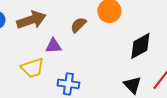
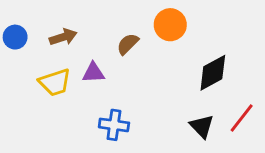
brown arrow: (31, 20) -> (63, 37), size x0.7
yellow trapezoid: (32, 68) -> (55, 82), moved

